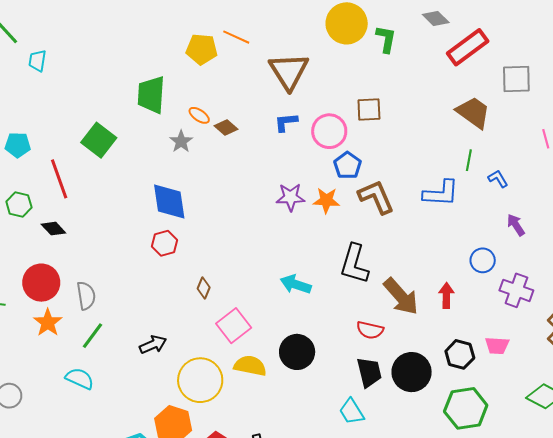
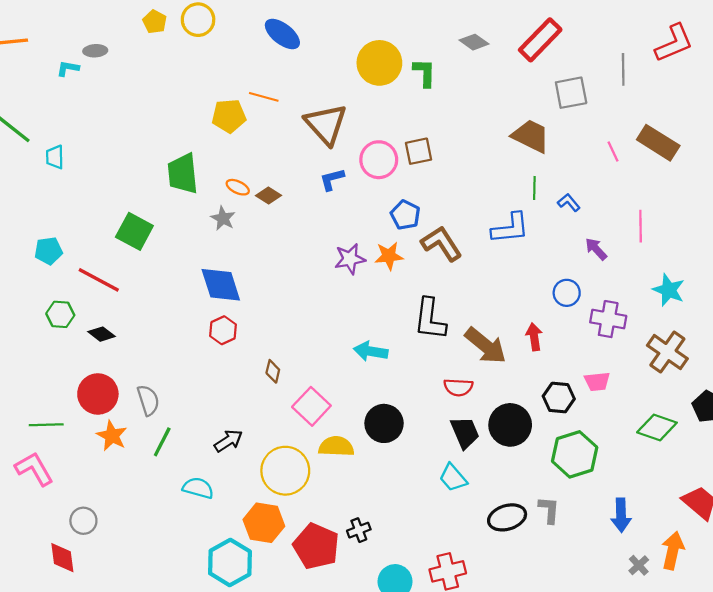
red rectangle: (468, 47) -> (540, 40), moved
pink circle: (329, 131) -> (379, 160), moved
red line: (59, 179) -> (99, 280), turned -33
cyan semicircle: (80, 379) -> (198, 488), moved

